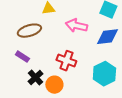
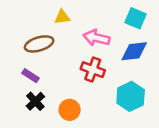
red cross: (66, 61) -> (93, 70), moved
black cross: (35, 78) -> (35, 101), moved

